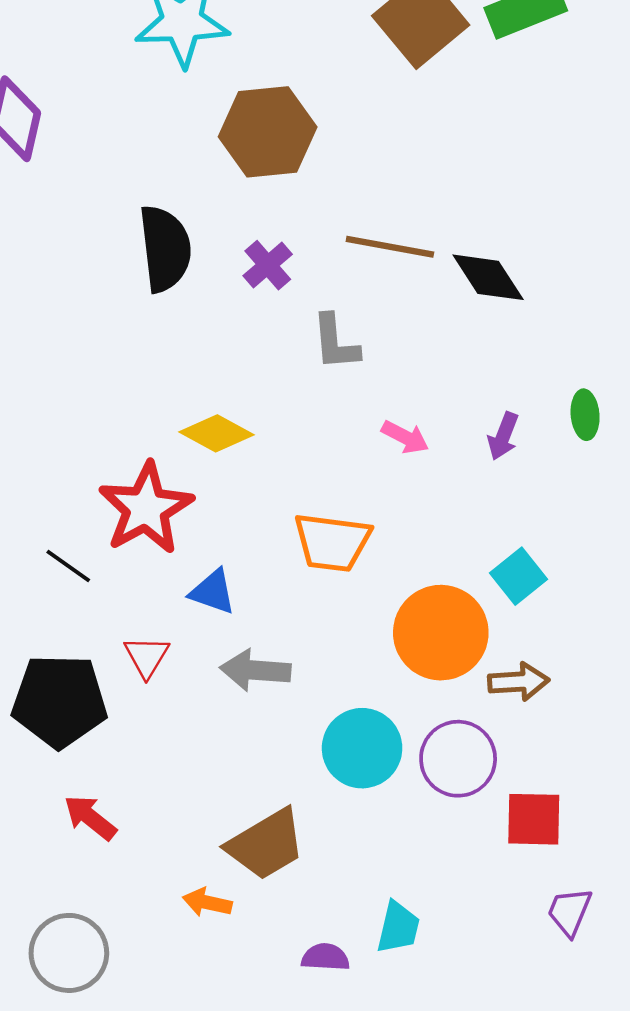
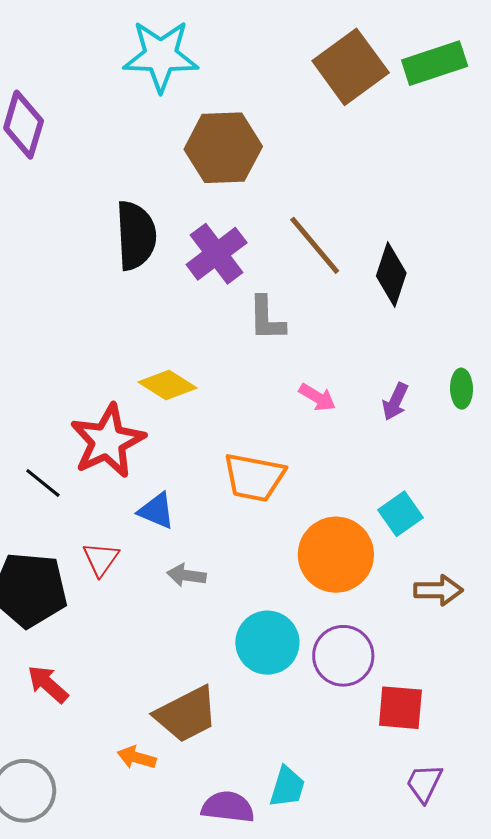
brown line: (390, 247) -> (315, 245), turned 36
purple cross: (268, 265) -> (217, 254), size x1.5
black diamond: (488, 277) -> (391, 274), turned 48
gray arrow: (255, 670) -> (187, 575), size x0.7
brown arrow: (518, 682) -> (438, 590), moved
purple semicircle: (325, 957) -> (228, 807), size x1.4

